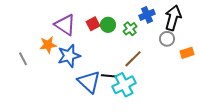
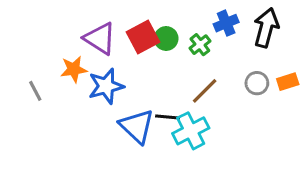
red square: (93, 24) -> (143, 37), size x1.5
gray circle: (167, 39) -> (257, 83), moved

